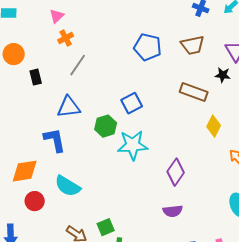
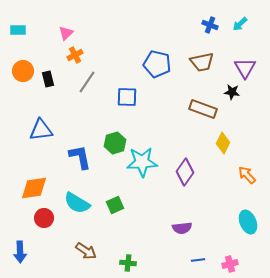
black rectangle: (36, 77) -> (48, 79), moved
blue square: (132, 103) -> (127, 97), moved, turned 30
blue triangle: (69, 107) -> (41, 130), moved
blue L-shape: (55, 140) -> (80, 157), moved
purple diamond: (176, 172) -> (185, 172), moved
green square: (106, 227) -> (115, 205), moved

